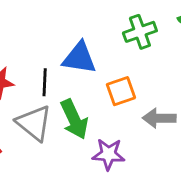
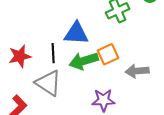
green arrow: (74, 119) -> (84, 61), moved, turned 104

